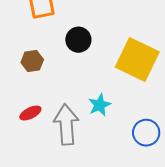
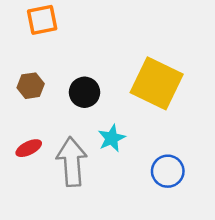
black circle: (78, 40) -> (85, 92), moved

